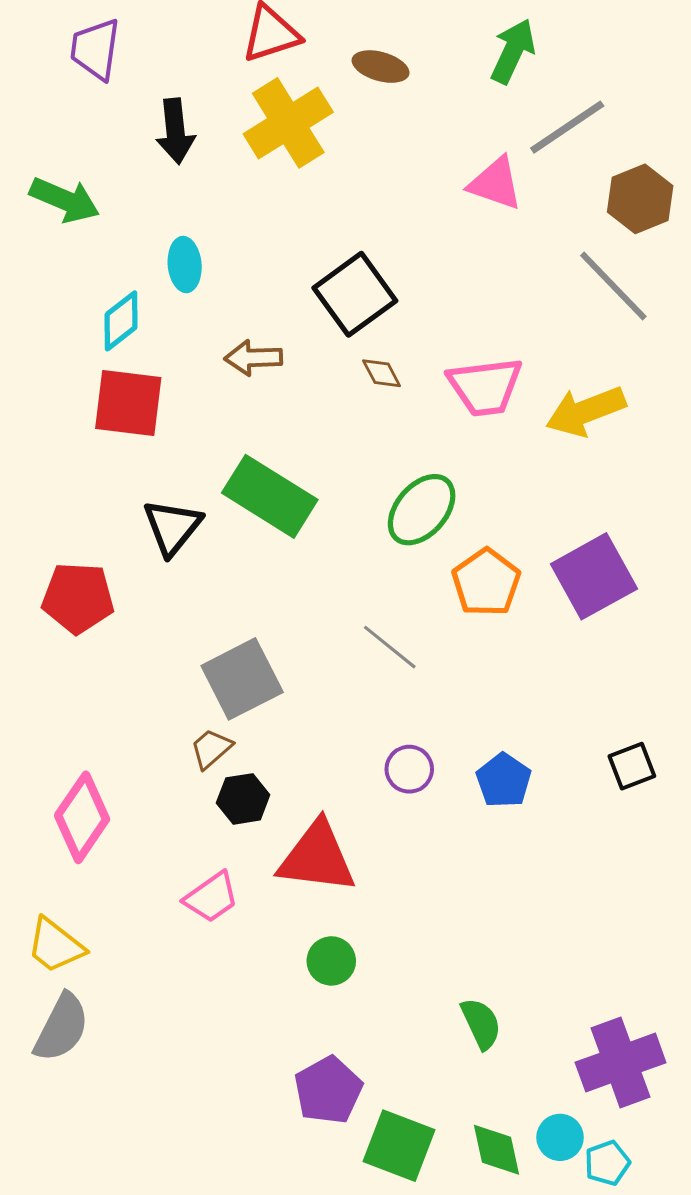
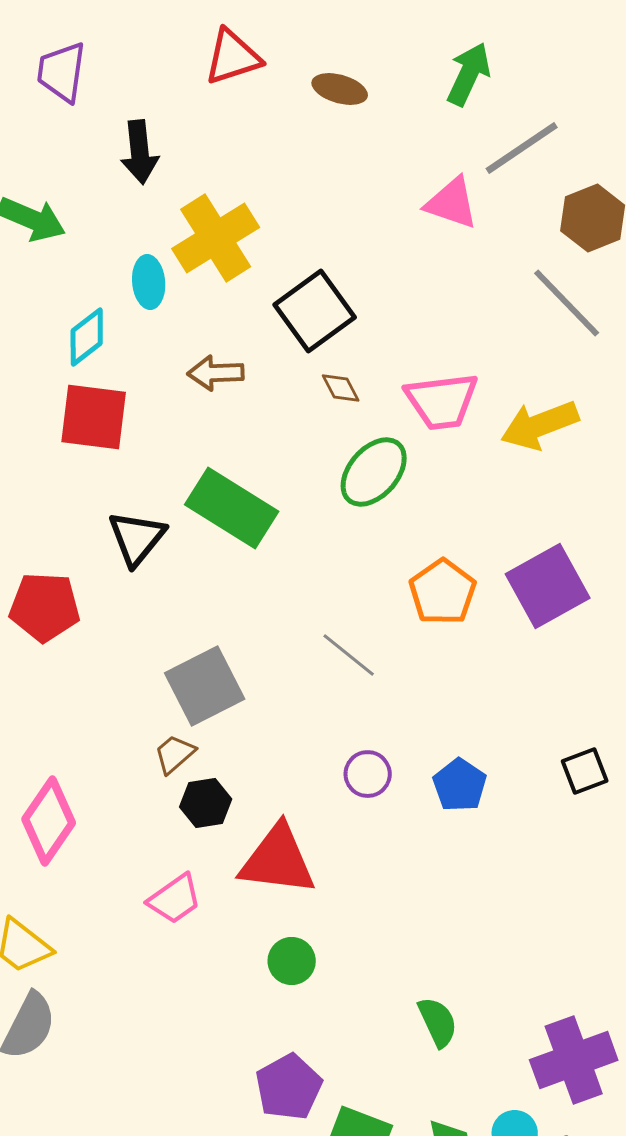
yellow cross: (288, 123) -> (216, 238), moved
green ellipse: (422, 510) -> (374, 472), moved

